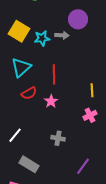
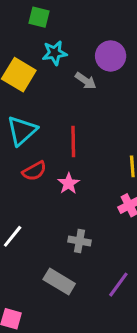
gray arrow: (62, 35) -> (86, 81), turned 32
cyan star: (42, 38) -> (55, 53), moved
gray rectangle: (29, 164) -> (59, 281), moved

